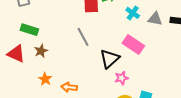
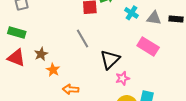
green rectangle: (29, 30) -> (17, 33), moved
pink rectangle: (133, 45) -> (148, 46), moved
orange star: (45, 79) -> (53, 70), moved

